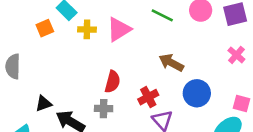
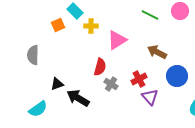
pink triangle: (119, 29) -> (117, 40), moved
red semicircle: (113, 82) -> (100, 67), moved
gray cross: (104, 109) -> (111, 84), moved, turned 32

